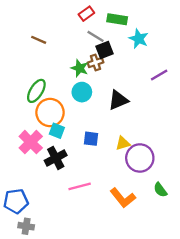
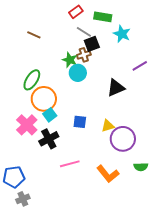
cyan circle: (82, 92) -> (78, 73), moved
black triangle: (118, 100) -> (116, 88), moved
cyan square: (57, 131) -> (50, 115), turned 32
green semicircle: (160, 190) -> (141, 167), turned -56
gray cross: (26, 226) -> (23, 199), turned -32

